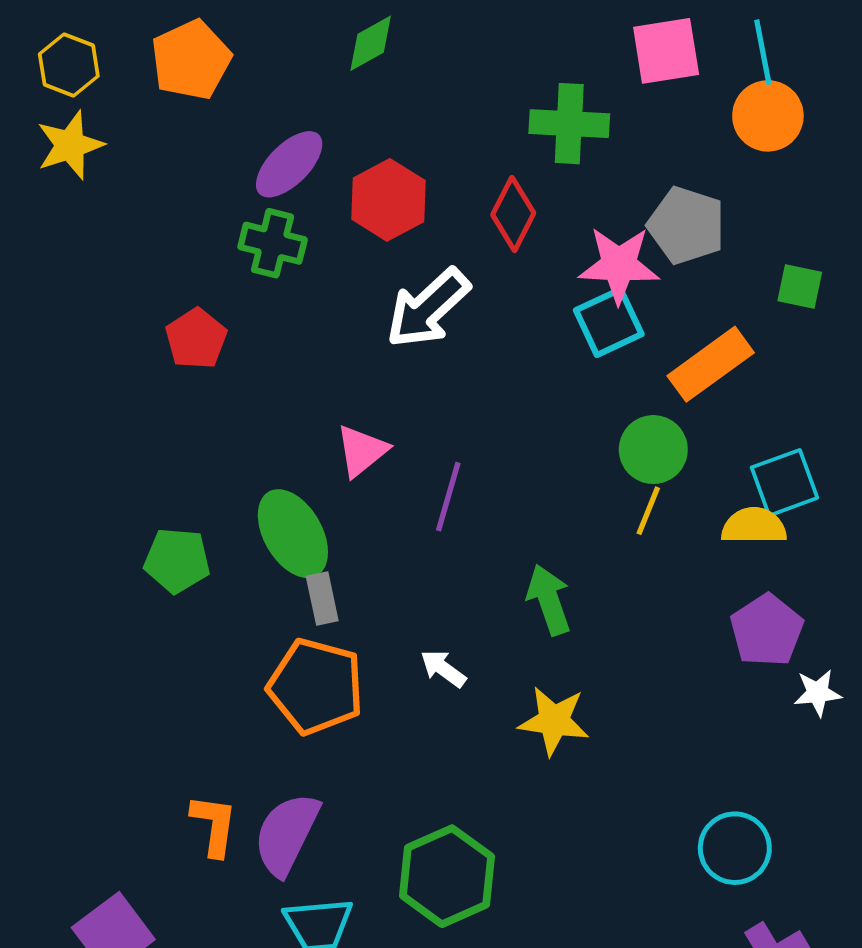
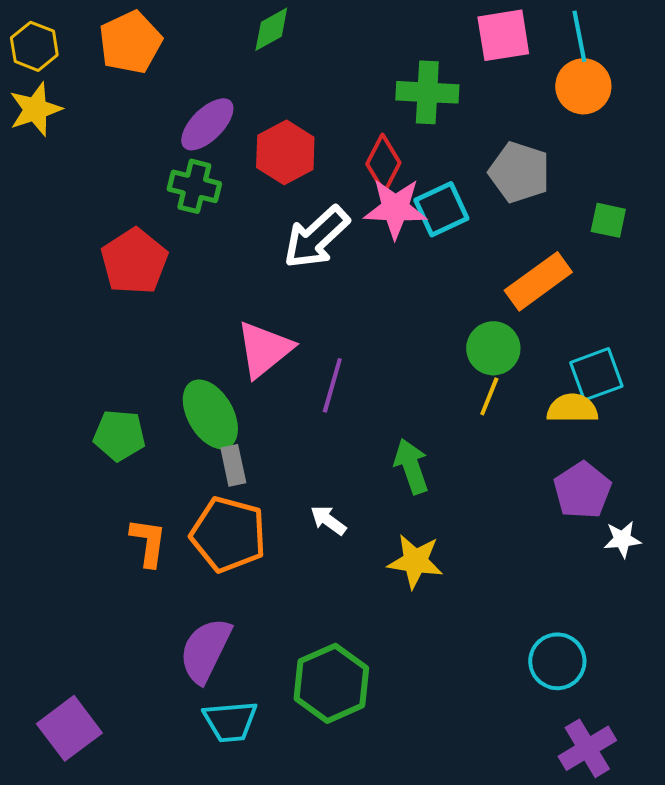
pink star: (619, 265) -> (395, 208), moved
cyan square: (609, 322) -> (441, 209), moved
red pentagon: (196, 339) -> (134, 261), size x1.4
pink triangle: (362, 451) -> (264, 349), size x1.4
orange L-shape: (214, 825) -> (148, 542), moved

